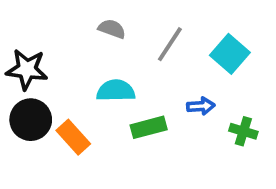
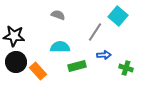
gray line: (170, 44) -> (95, 32), moved
cyan square: (230, 54) -> (118, 16), moved

